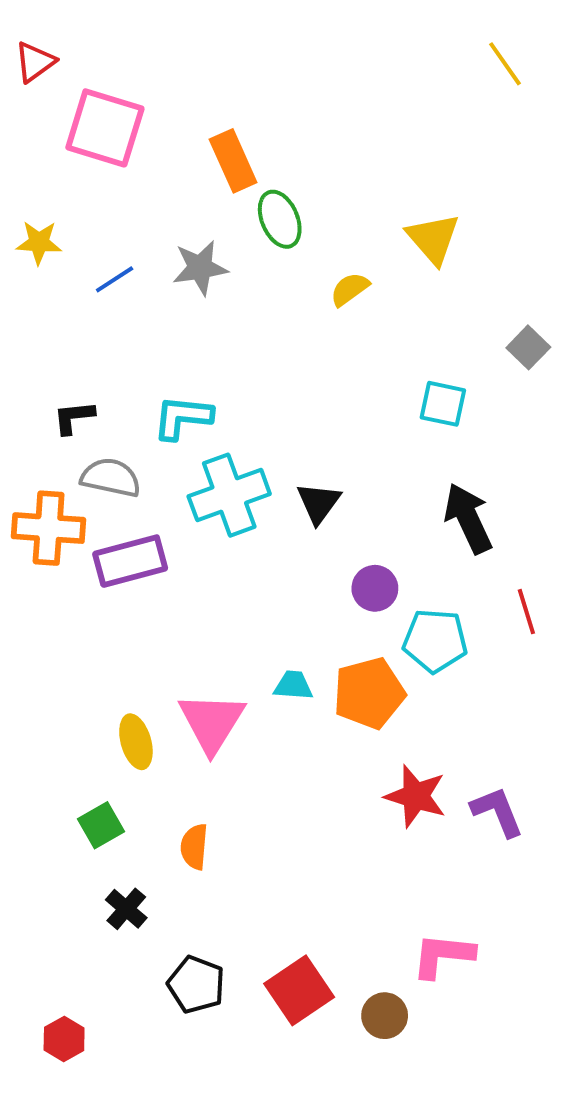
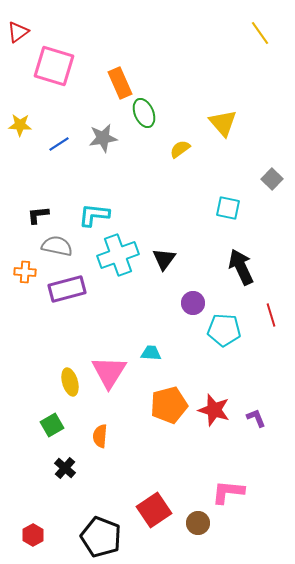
orange cross: (49, 528) -> (25, 272), size x0.6
orange pentagon: (369, 693) -> (169, 405), moved
purple L-shape: (497, 812) -> (256, 418), size x0.7
black pentagon: (196, 985) -> (101, 537), moved, size x1.4

